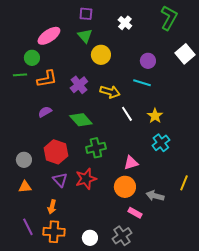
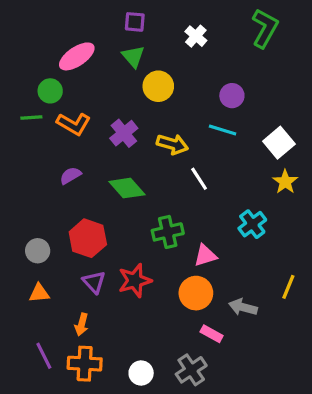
white square: (185, 54) -> (279, 143), moved
orange L-shape: (47, 79) -> (74, 124), turned 40
yellow star: (155, 116) -> (285, 182), moved
green cross: (96, 148) -> (168, 232), moved

